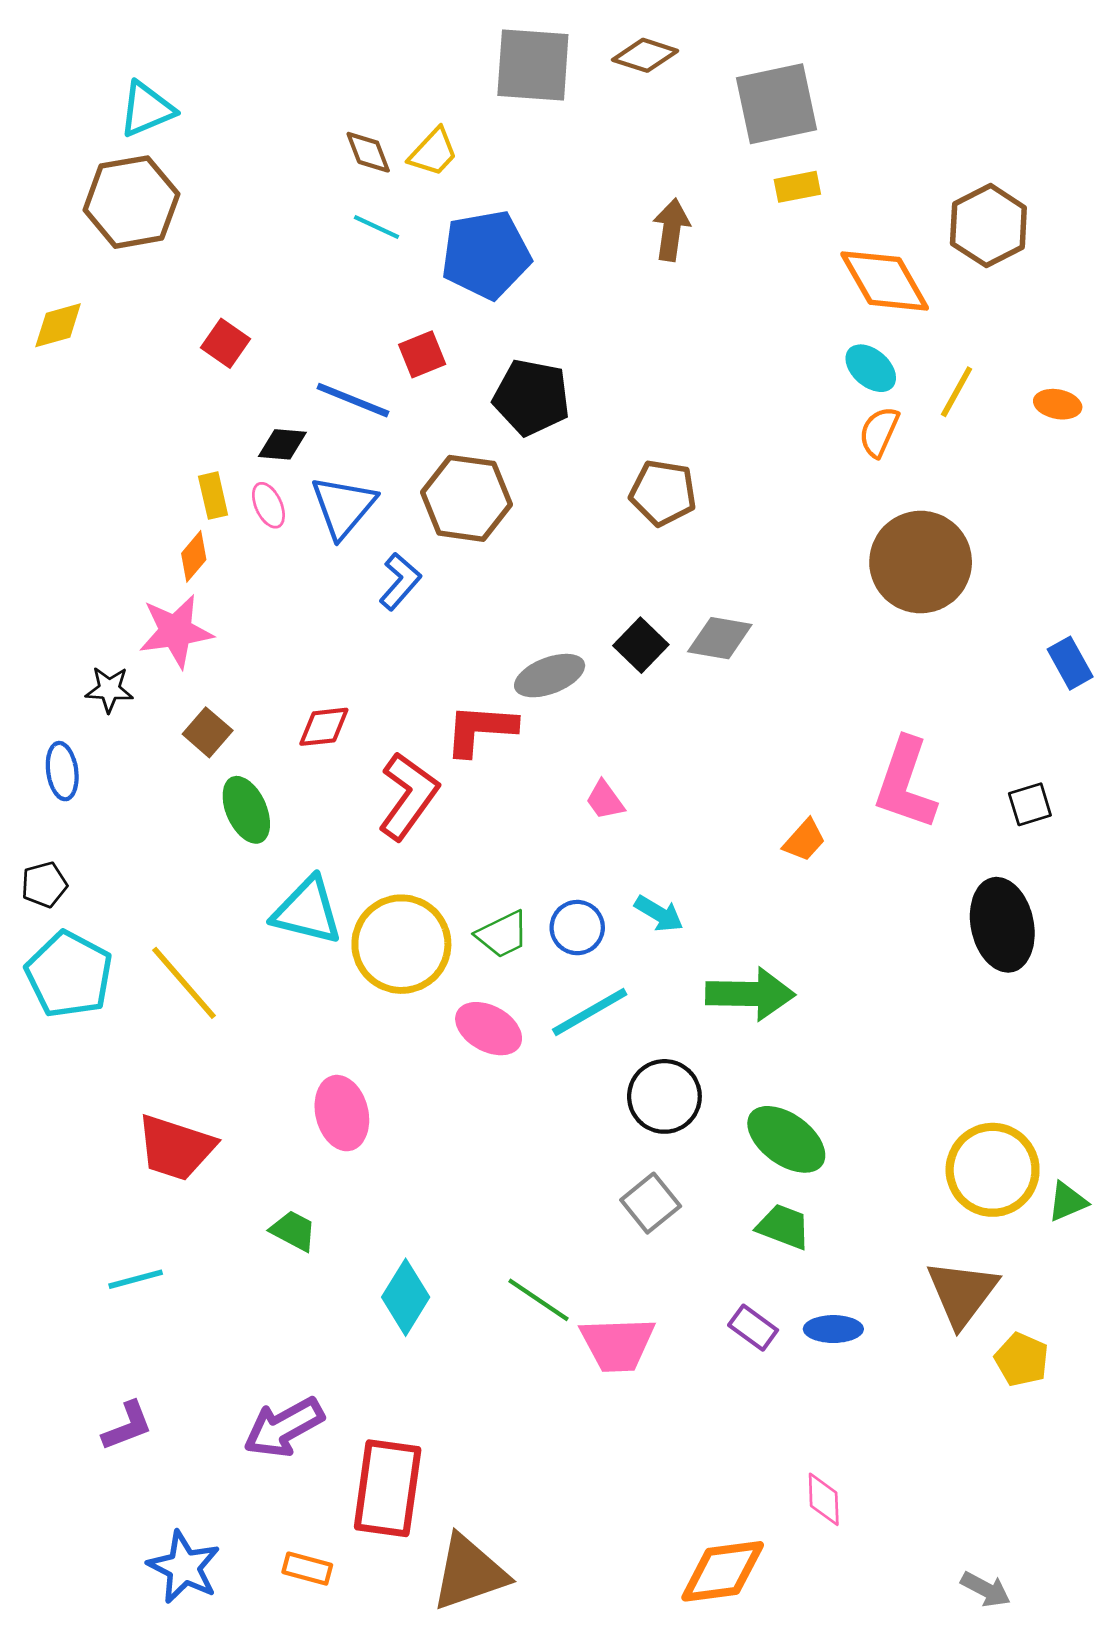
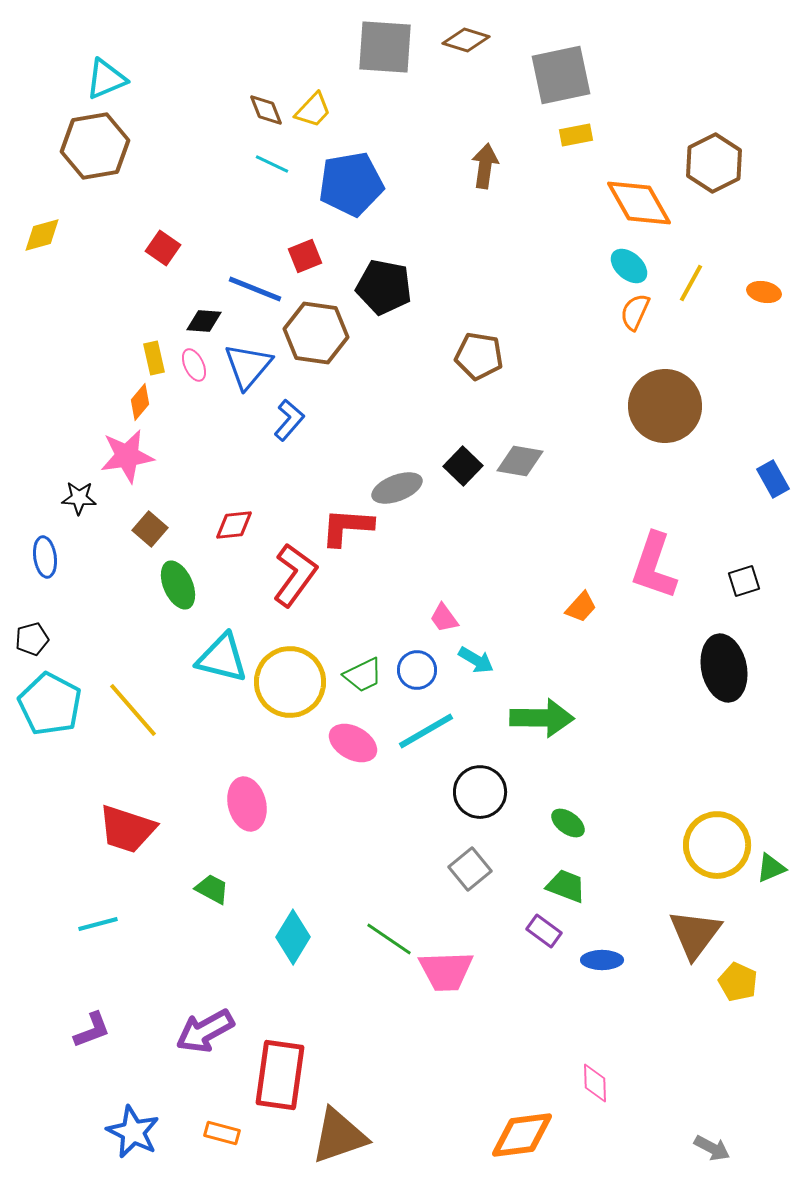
brown hexagon: (466, 498) -> (316, 333), moved
pink trapezoid: (605, 800) -> (444, 618), moved
green ellipse: (786, 1139) -> (568, 823), size x0.6
purple rectangle: (753, 1328) -> (544, 931), moved

